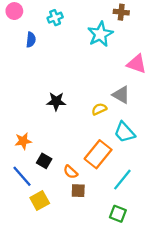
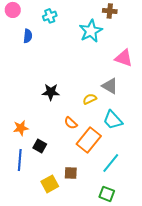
orange semicircle: (71, 172) -> (71, 123), moved
blue line: (22, 176) -> (20, 160), turned 45
yellow square: (40, 201) -> (50, 184), moved

